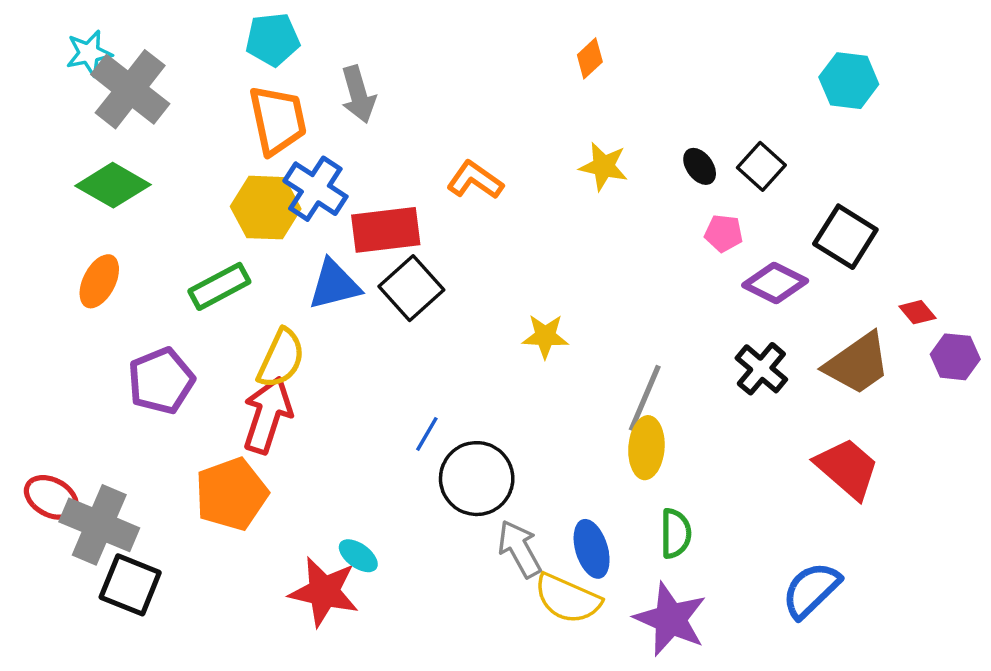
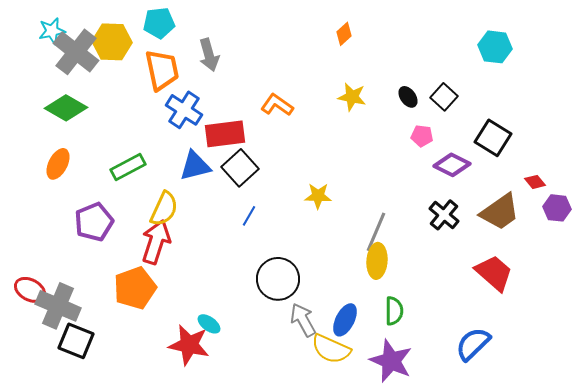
yellow hexagon: (266, 208) -> (112, 42), moved
blue line: (427, 434) -> (249, 216), moved
blue ellipse: (592, 549) -> (345, 320), turned 44

